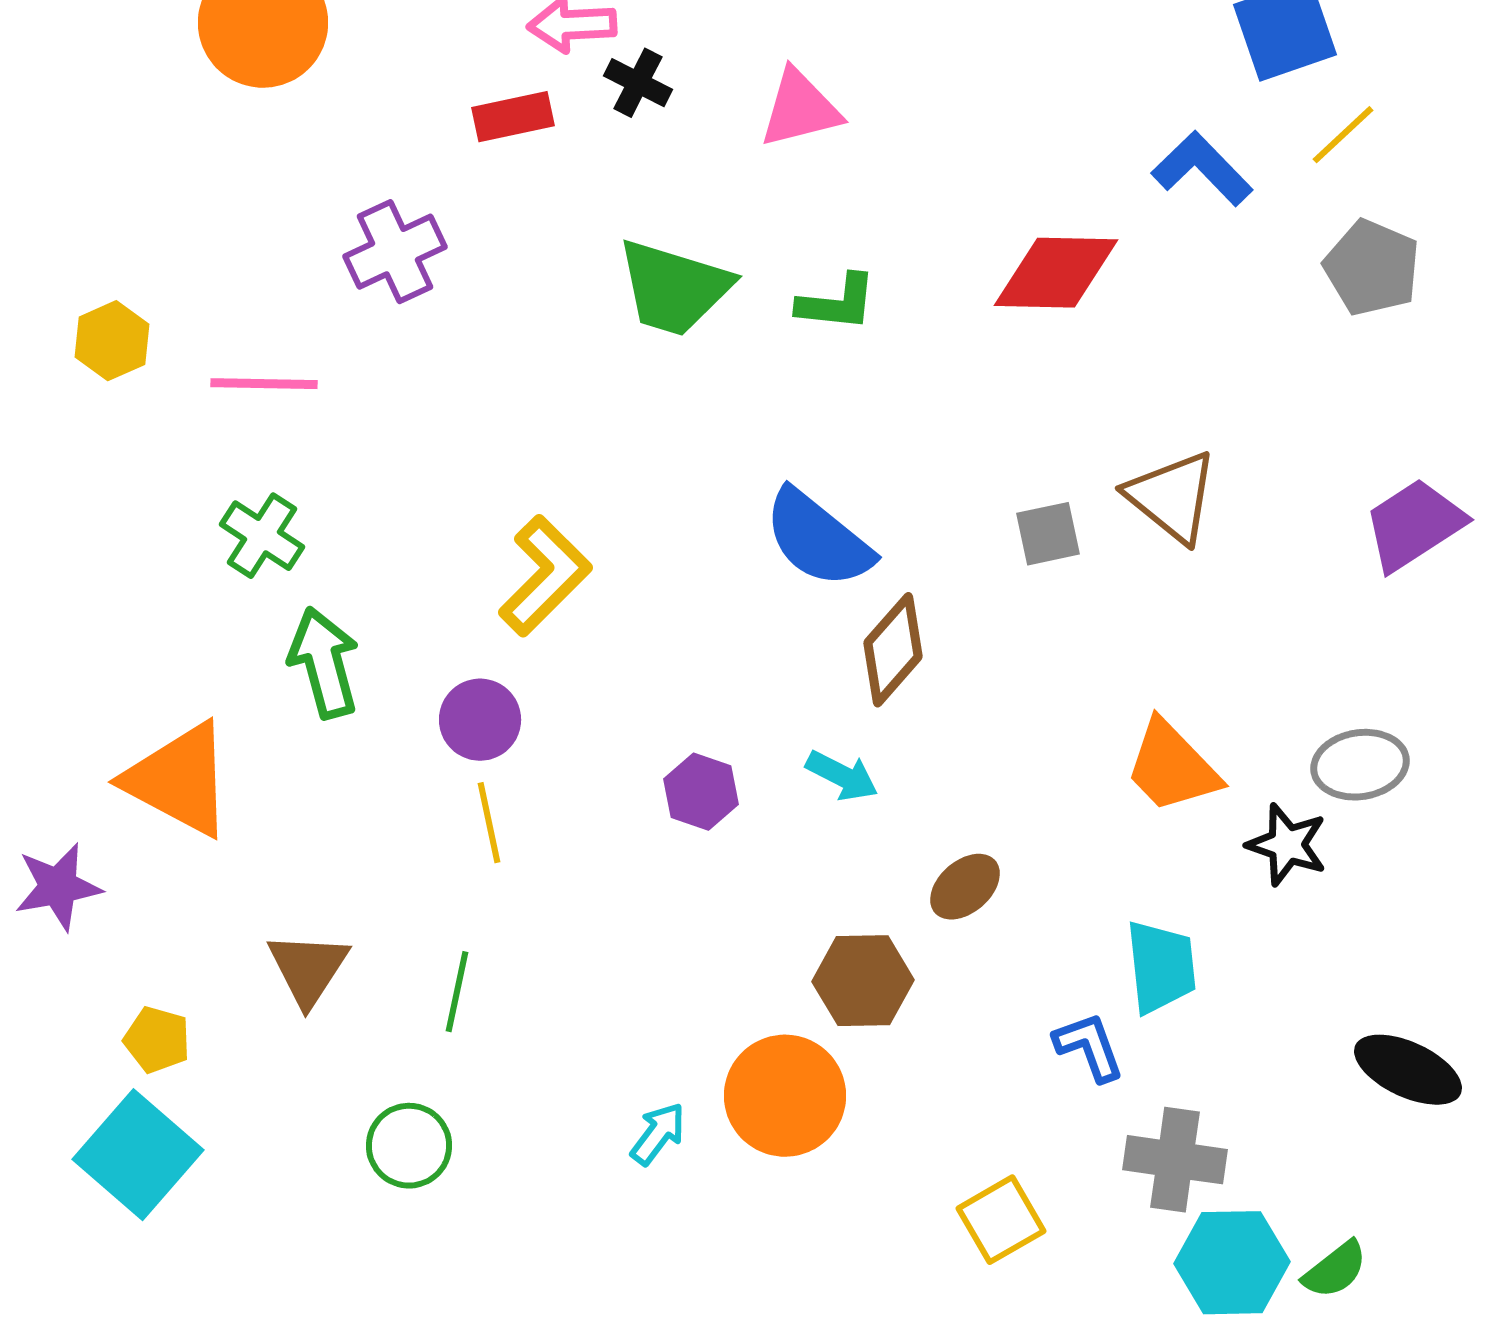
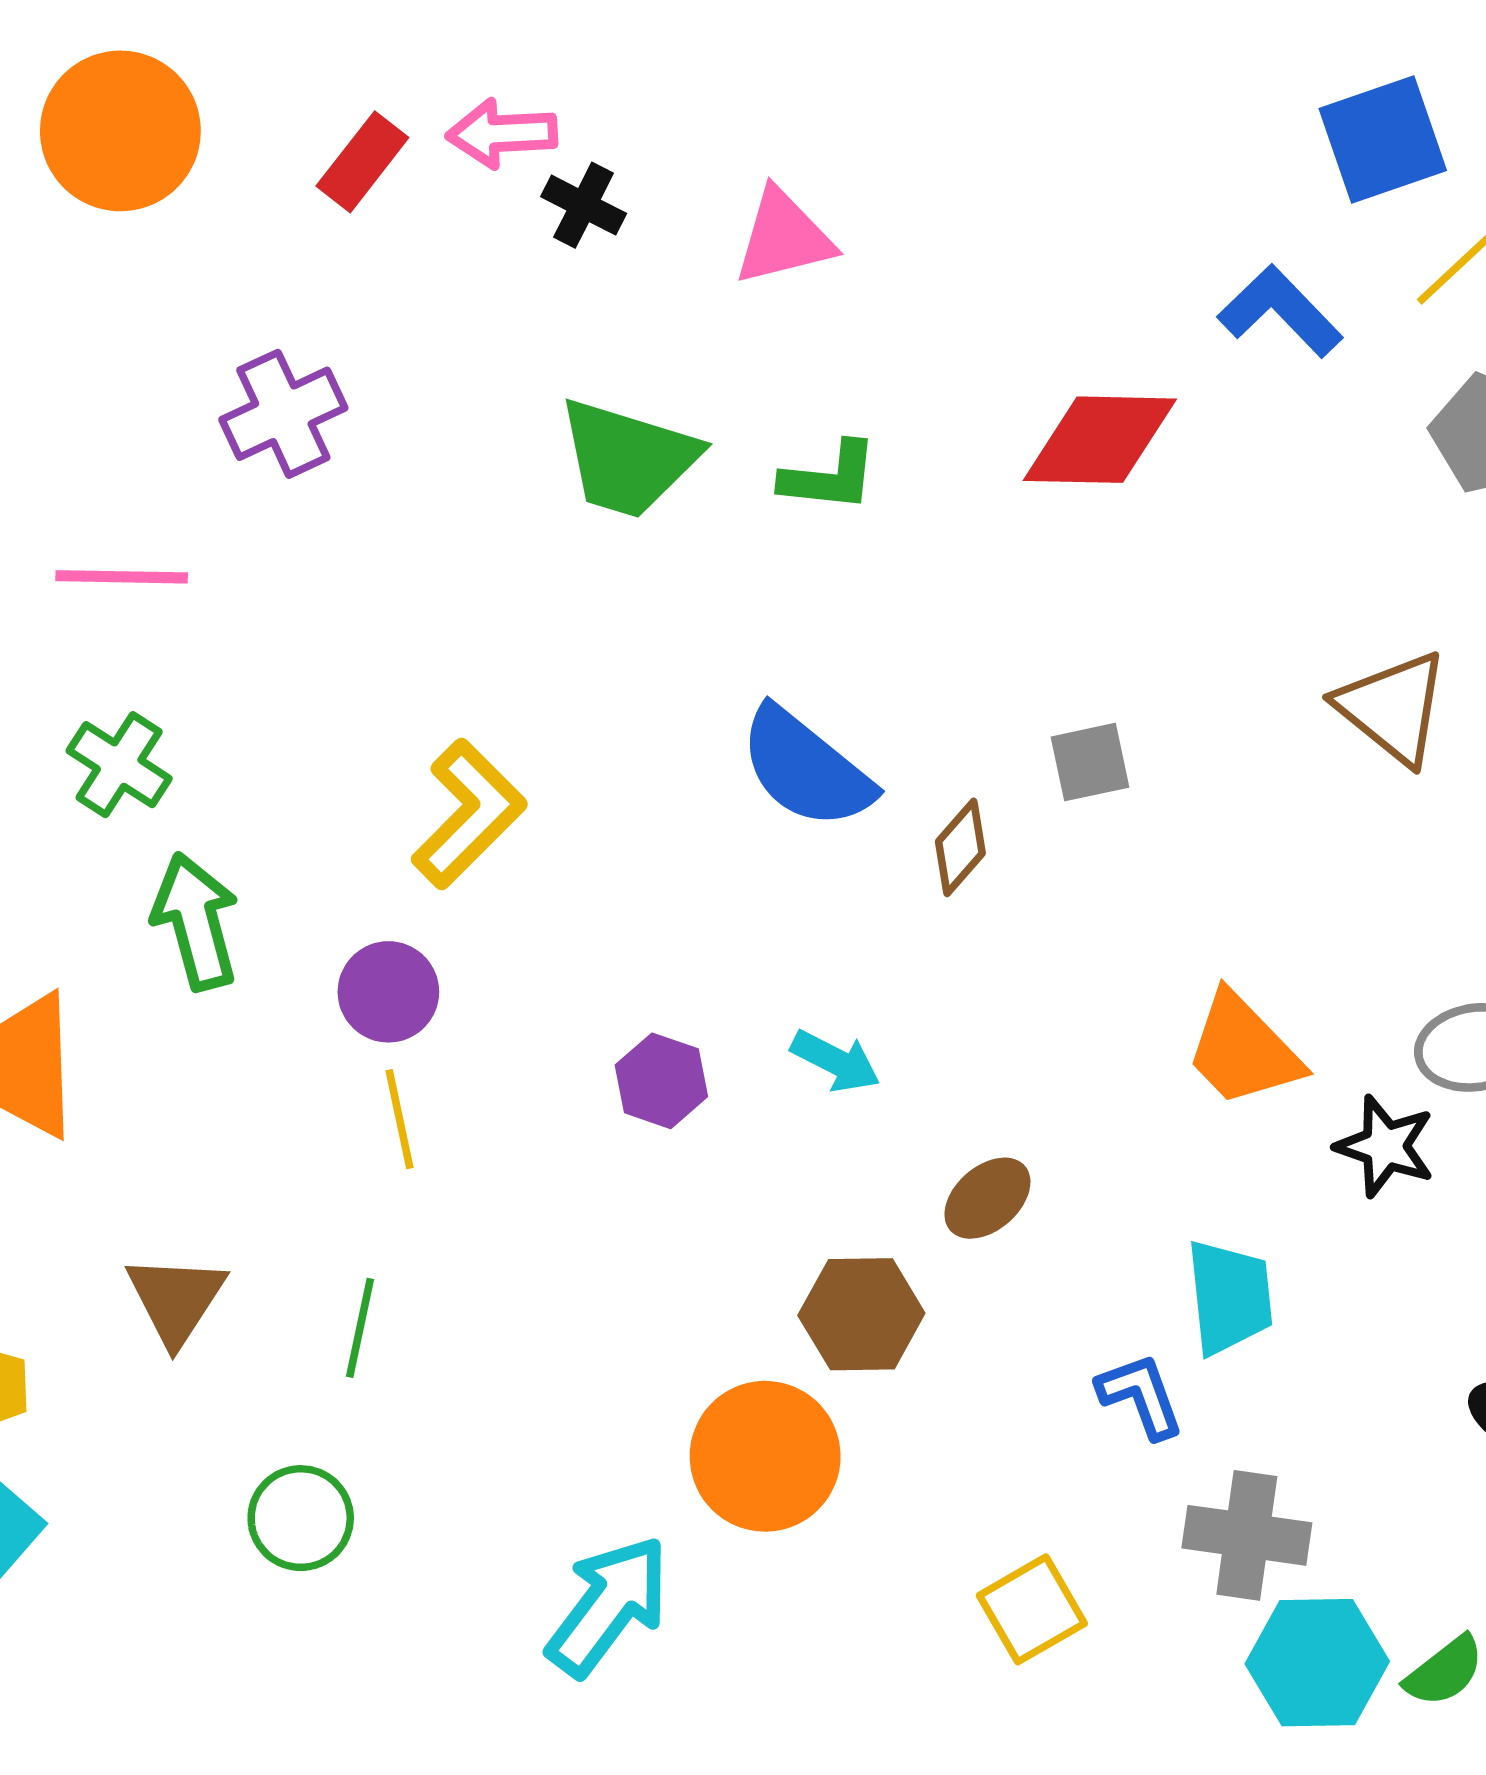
red rectangle: (513, 117) -> (362, 162), moved, turned -40
brown triangle: (1172, 497) -> (1393, 708), moved
brown diamond: (893, 650) -> (960, 847), moved, size x0.7
cyan arrow: (658, 1134) -> (608, 1606), moved, size x1.8

